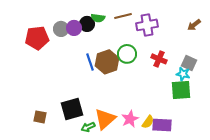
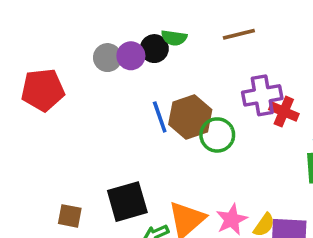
brown line: (123, 16) -> (239, 34), moved
purple cross: (147, 25) -> (262, 95), moved
red pentagon: (37, 38) -> (43, 90), moved
green circle: (127, 54) -> (217, 135), moved

